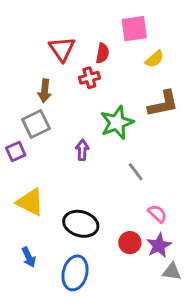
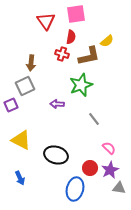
pink square: (134, 29) -> (76, 14), moved
red triangle: (62, 49) -> (46, 21), moved
red cross: (89, 78) -> (62, 54), turned 32
brown L-shape: (163, 104) -> (89, 56), moved
purple arrow: (82, 150) -> (57, 104), turned -88
blue ellipse: (75, 273) -> (75, 189), moved

